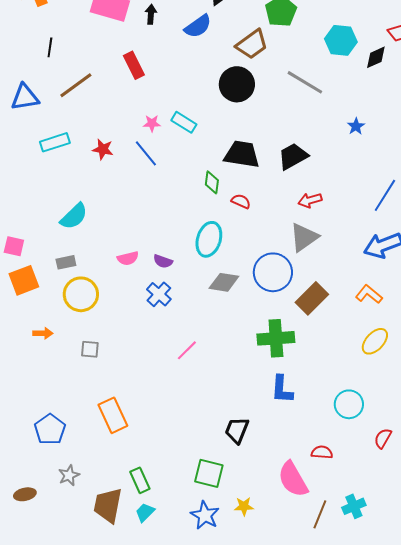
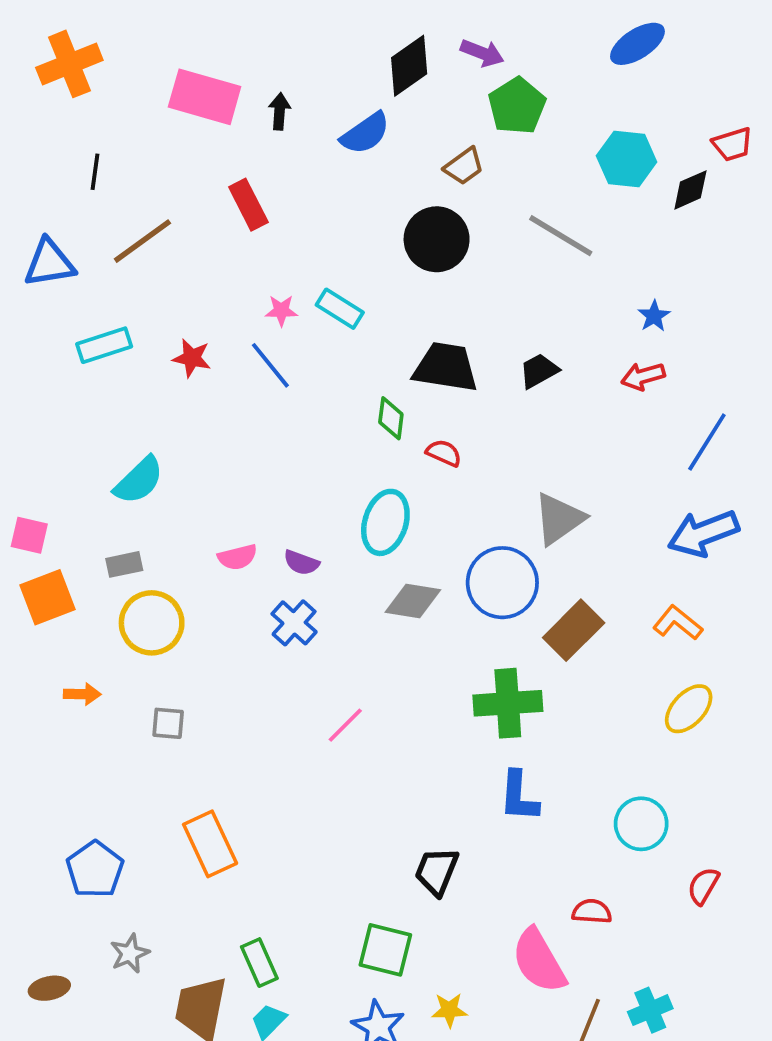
brown trapezoid: (252, 44) -> (464, 166), size x0.7
black trapezoid: (293, 156) -> (539, 371), size x0.7
red arrow: (310, 200) -> (643, 376), moved

